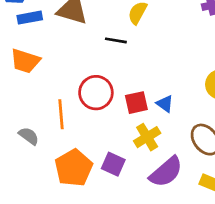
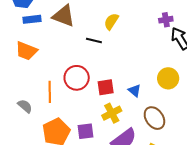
blue triangle: (165, 104) -> (134, 91), moved
purple square: (113, 164) -> (85, 131), turned -36

